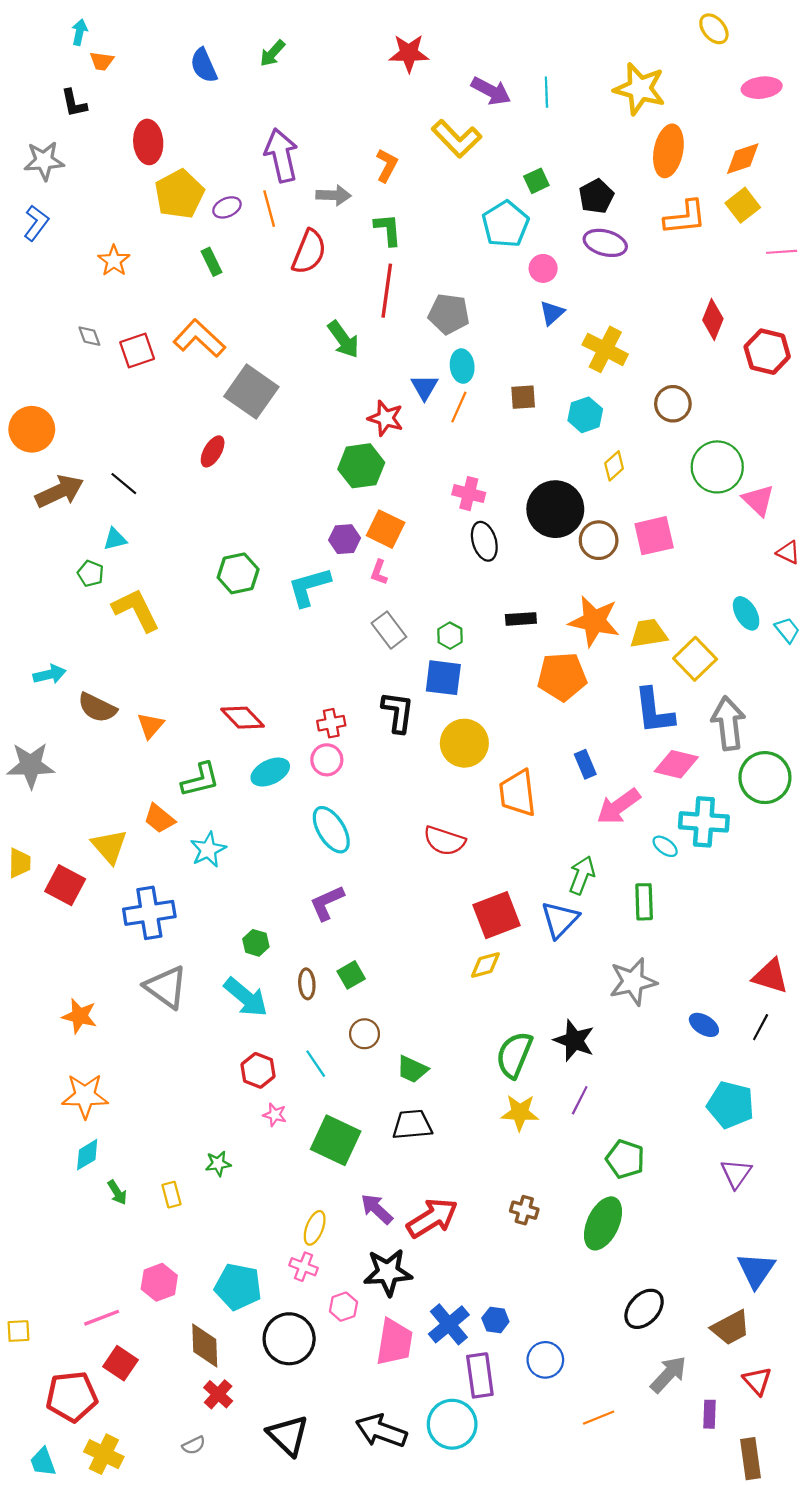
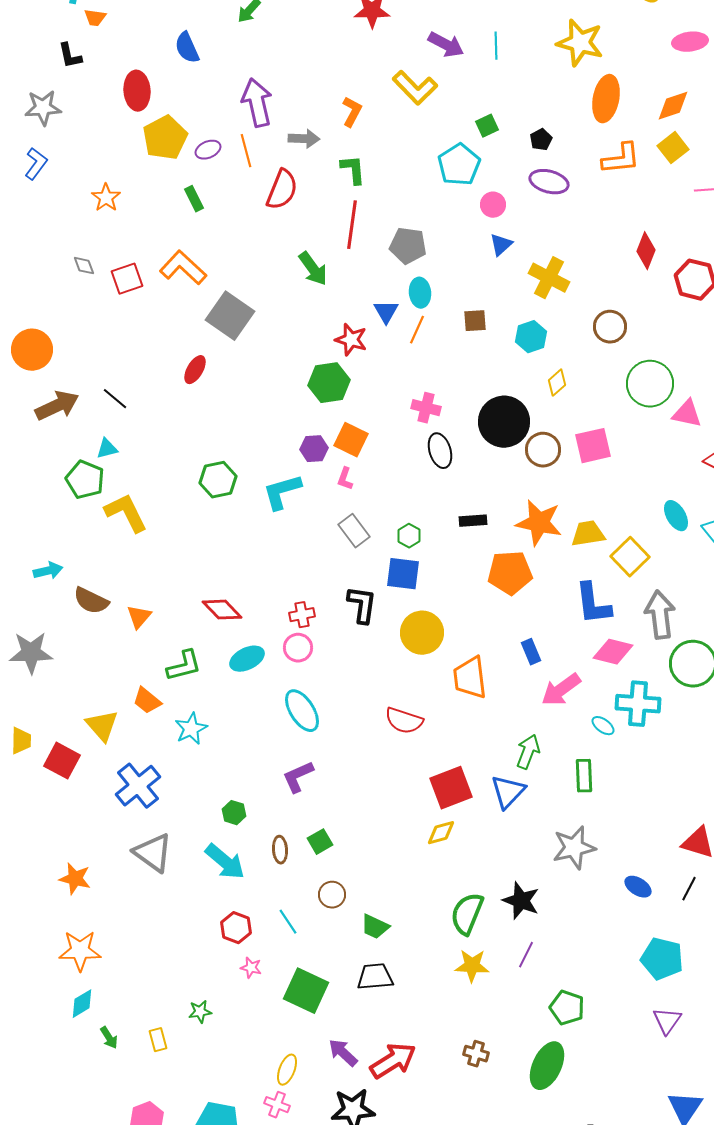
blue semicircle: (204, 65) -> (187, 48), moved
black pentagon: (596, 196) -> (541, 140), size x0.7
pink triangle: (758, 500) -> (687, 414), turned -32
green pentagon: (91, 573) -> (85, 480), size x1.6
blue cross: (149, 913) -> (138, 786), turned -30

